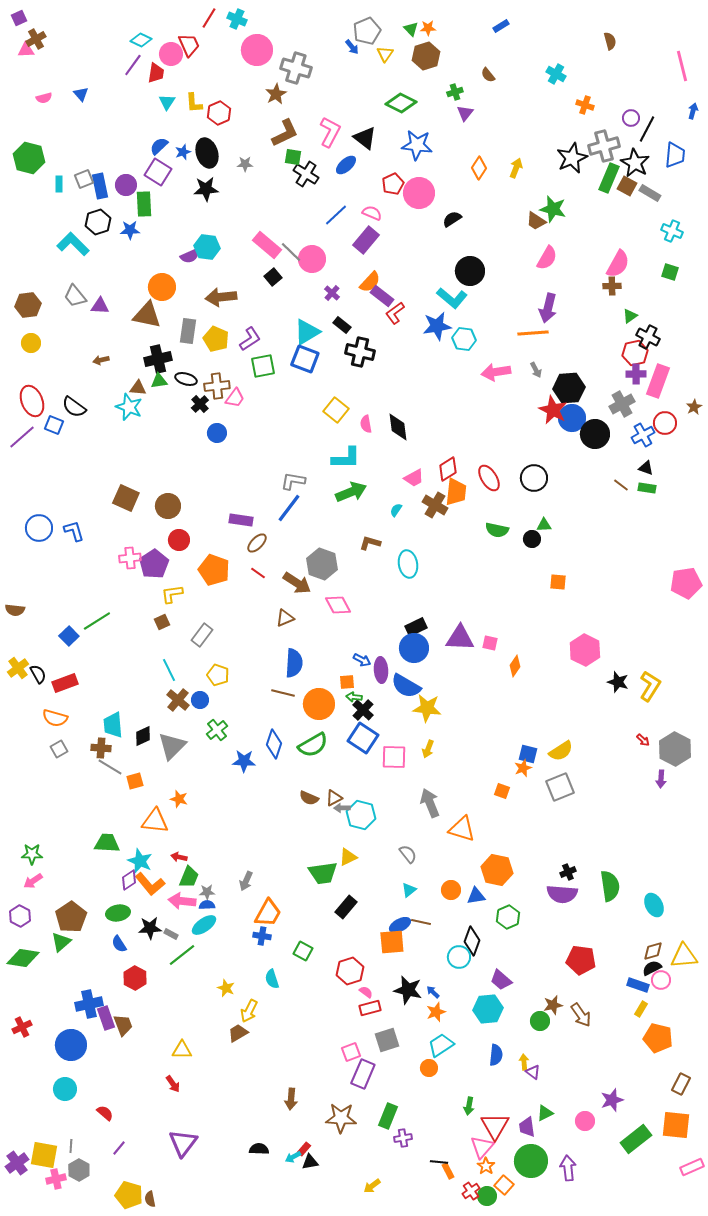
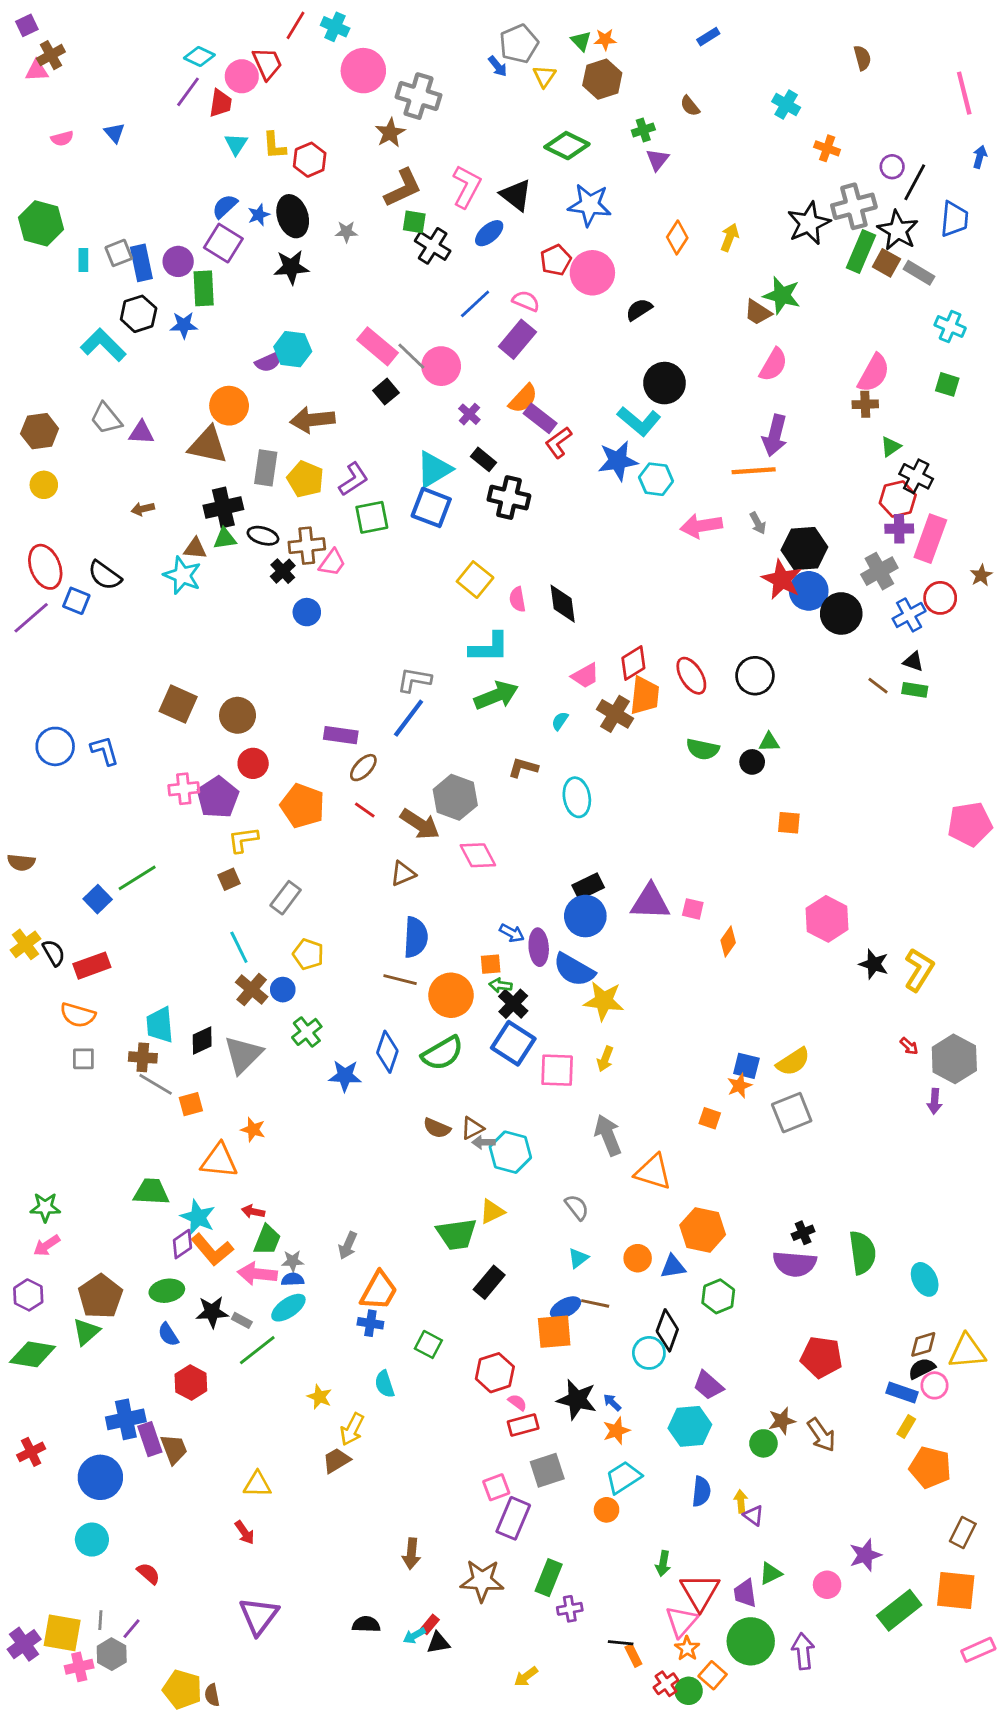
gray square: (59, 749) -> (83, 1059), turned 30
purple line: (119, 1148) -> (131, 1629), moved

